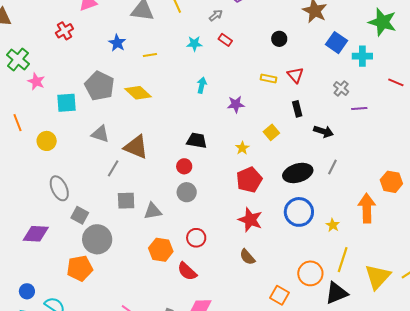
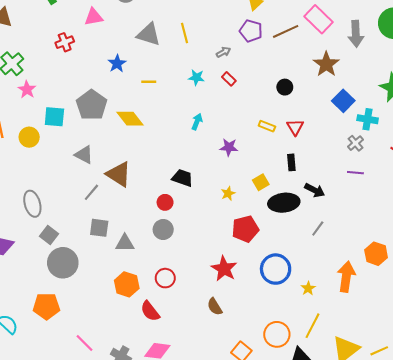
gray cross: (341, 88) -> (355, 143), moved
yellow circle: (47, 141) -> (29, 137), moved
black ellipse: (298, 173) -> (284, 203), moved
red pentagon: (249, 180) -> (245, 229), moved
orange pentagon: (80, 268) -> (46, 306), moved

